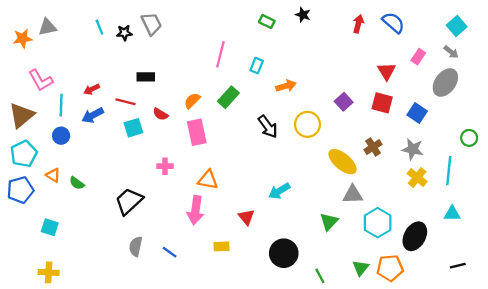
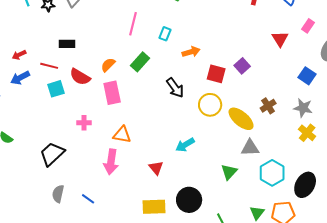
red square: (382, 103) -> (216, 74), moved
red semicircle: (161, 114) -> (80, 77), size x1.5
yellow circle: (307, 124) -> (210, 105), moved
yellow rectangle: (222, 246) -> (154, 207), moved, size x1.6

